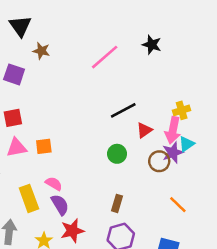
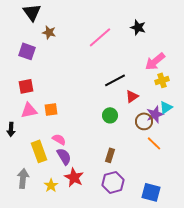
pink arrow: (173, 130) -> (155, 61), moved, turned 40
orange line: (178, 205) -> (154, 143), moved
red star: (72, 231) -> (74, 177), turned -30

